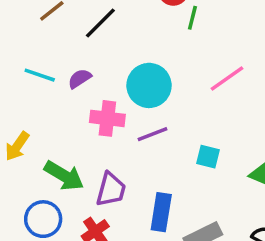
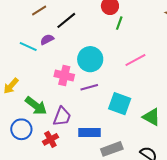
purple semicircle: (80, 79) -> (47, 39), moved
cyan square: (208, 157) -> (120, 104), size x1.6
blue rectangle: (161, 212) -> (89, 133), turned 75

